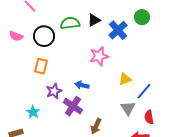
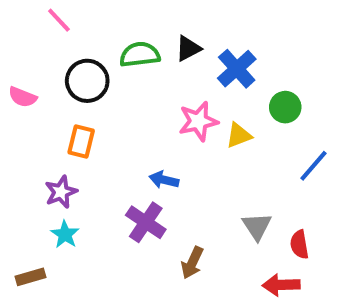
green circle: (142, 17) -> (285, 107), moved
pink semicircle: (16, 36) -> (23, 97), moved
yellow triangle: (125, 79) -> (239, 135), moved
purple star: (54, 91) -> (61, 192), moved
blue line: (144, 91) -> (314, 166), moved

